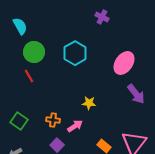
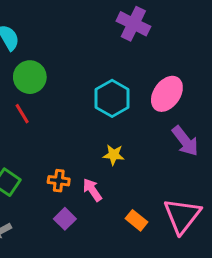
purple cross: (102, 17) -> (133, 24), size x1.5
cyan hexagon: (75, 53) -> (112, 98), moved
pink arrow: (75, 126) -> (92, 190), turned -91

